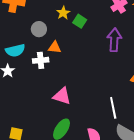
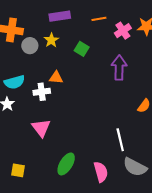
yellow star: (63, 13) -> (51, 40), moved
gray circle: (39, 29) -> (30, 46), moved
pink triangle: (62, 96) -> (41, 128), moved, turned 36

